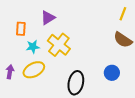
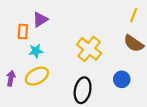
purple triangle: (48, 18) -> (40, 20), moved
yellow cross: (59, 45) -> (89, 49), moved

